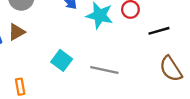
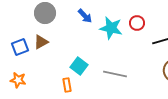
orange rectangle: (20, 87) -> (67, 85), moved

